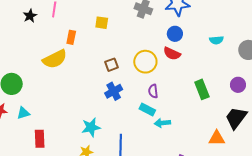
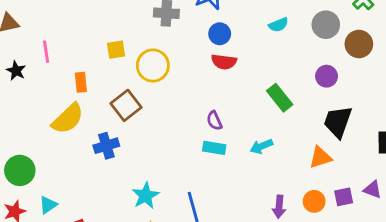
yellow circle: (145, 62) -> (153, 65), moved
brown square: (112, 65) -> (126, 105), moved, size x1.5
blue cross: (114, 91) -> (106, 146), moved, turned 30
cyan arrow: (162, 123) -> (261, 146), moved

